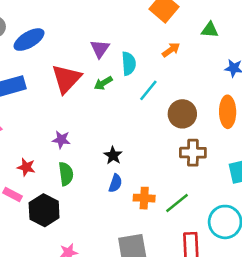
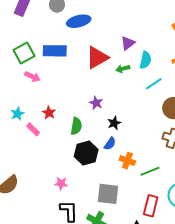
purple star: (61, 140) -> (96, 103), moved
black hexagon: (44, 210) -> (86, 153), moved

